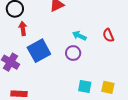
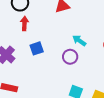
blue square: (39, 51) -> (37, 48), size x0.6

